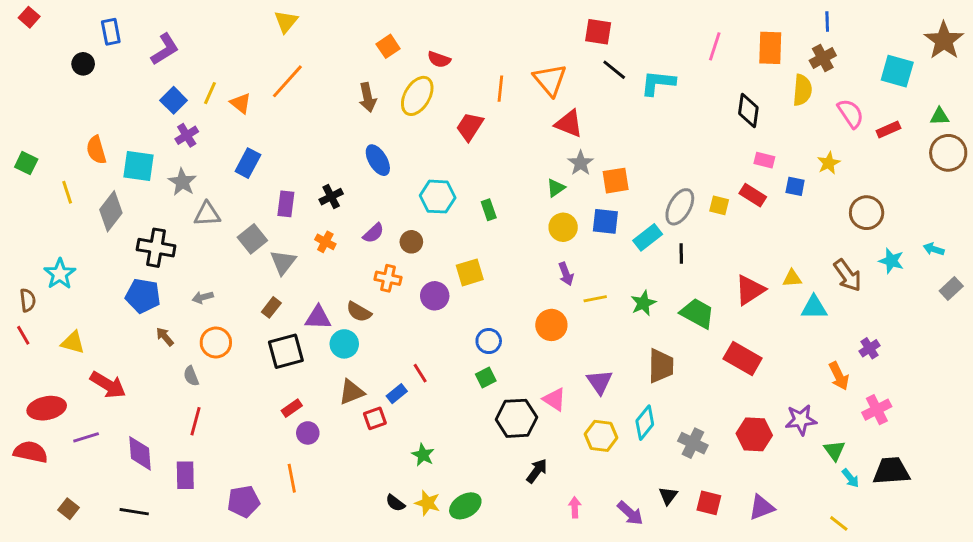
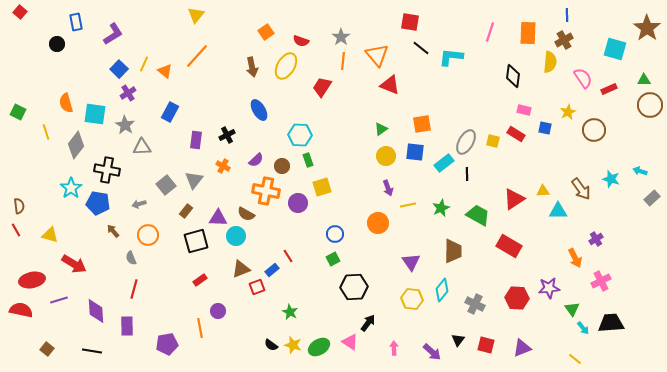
gray star: (581, 163) -> (341, 37), moved
green rectangle: (489, 210) -> (308, 160), moved
brown circle: (867, 213) -> (594, 130), moved
gray square: (252, 239) -> (166, 185), moved
cyan star: (60, 274) -> (71, 188), moved
orange cross: (388, 278) -> (266, 191), size x1.5
pink triangle: (554, 399) -> (350, 342), moved
purple circle: (308, 433) -> (218, 311), moved

